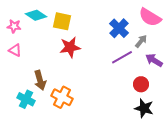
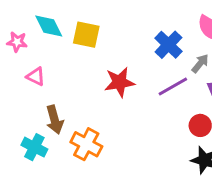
cyan diamond: (36, 15) -> (49, 26), turned 30
red star: (70, 47) -> (119, 82), moved
pink triangle: (15, 50) -> (36, 76), moved

